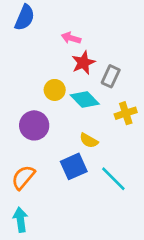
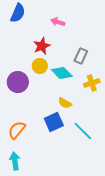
pink arrow: (71, 38) -> (58, 22), moved
red star: (83, 63) -> (42, 46), moved
purple circle: (34, 125) -> (18, 82), moved

